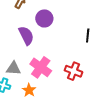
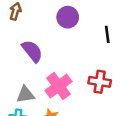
purple circle: (44, 18) -> (68, 17), moved
pink cross: (41, 67) -> (59, 86), turned 30

